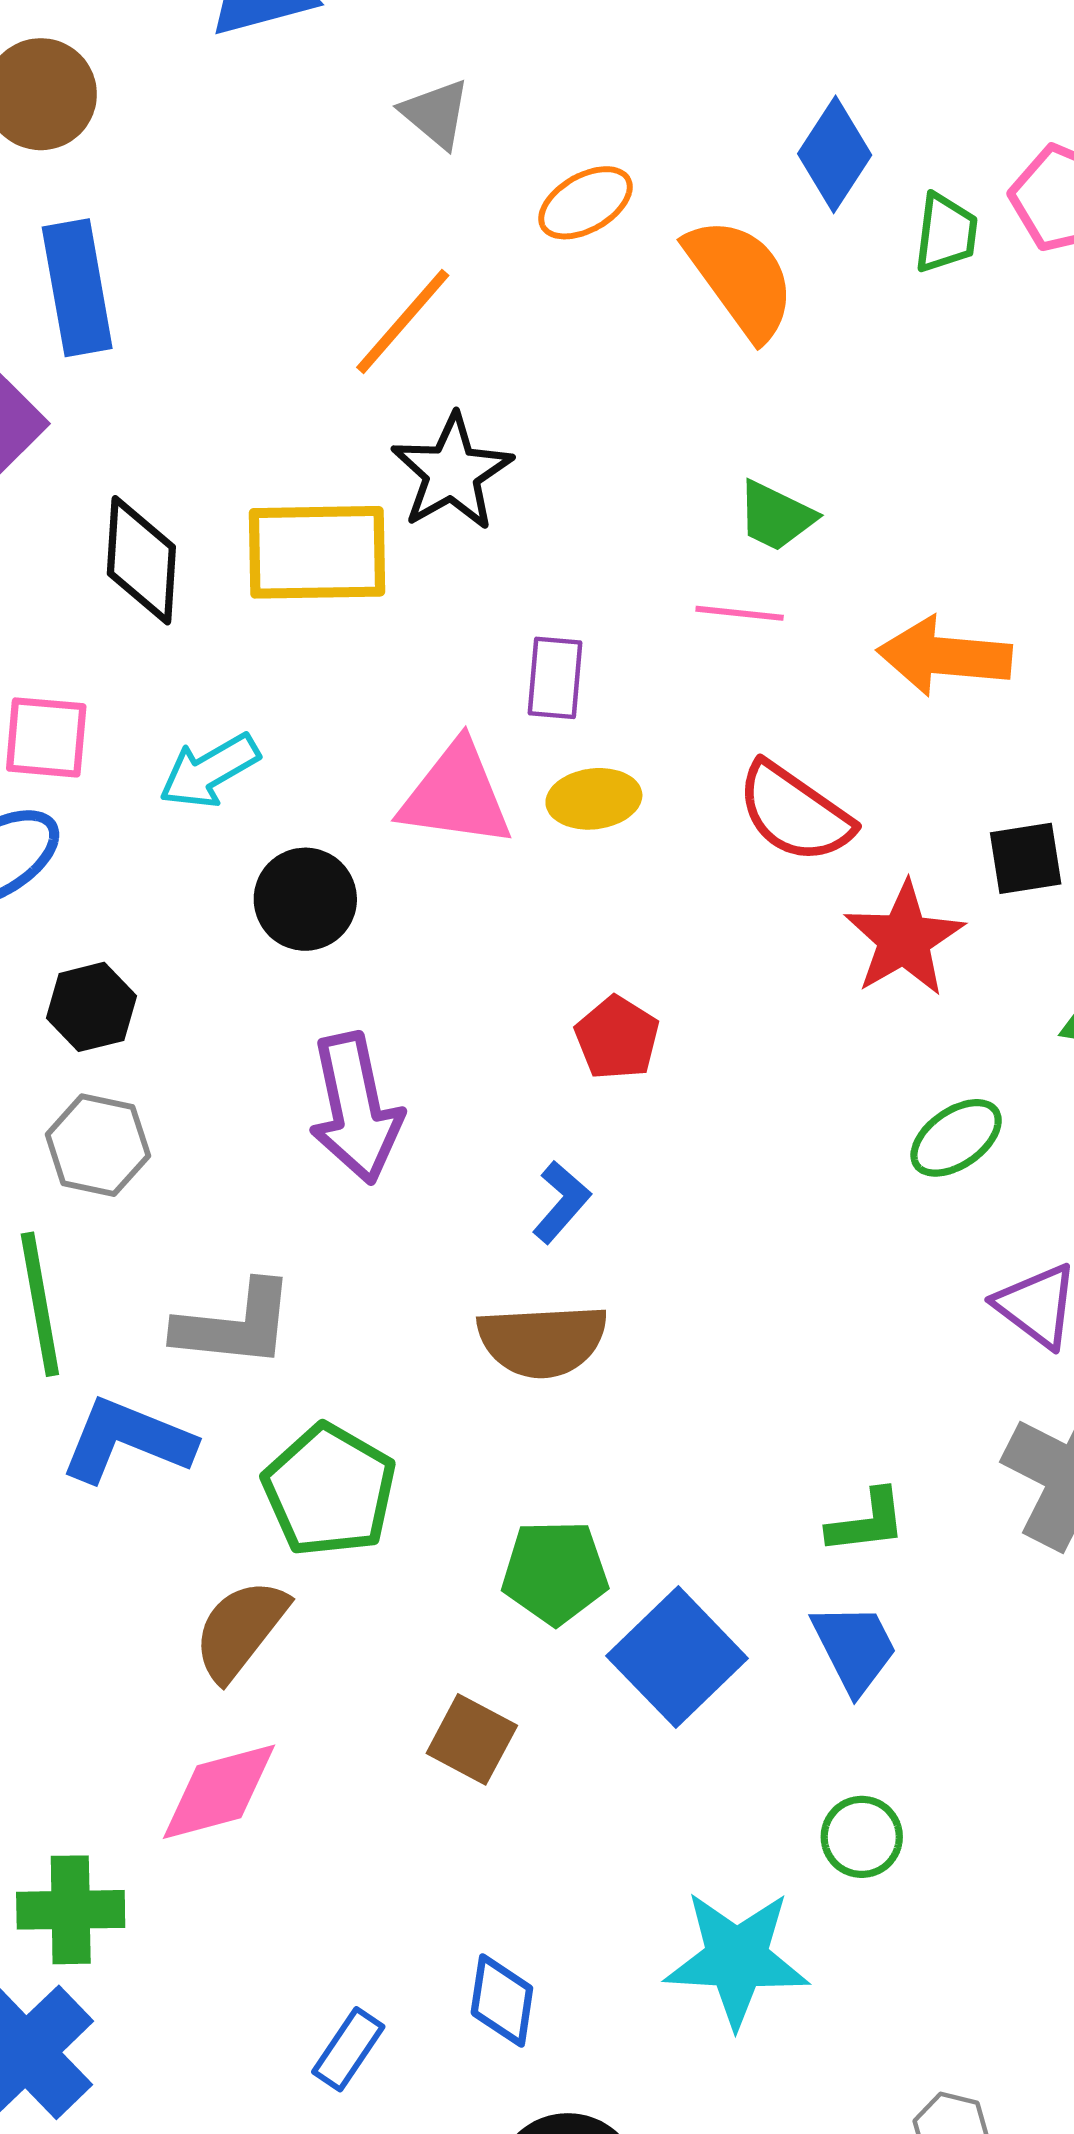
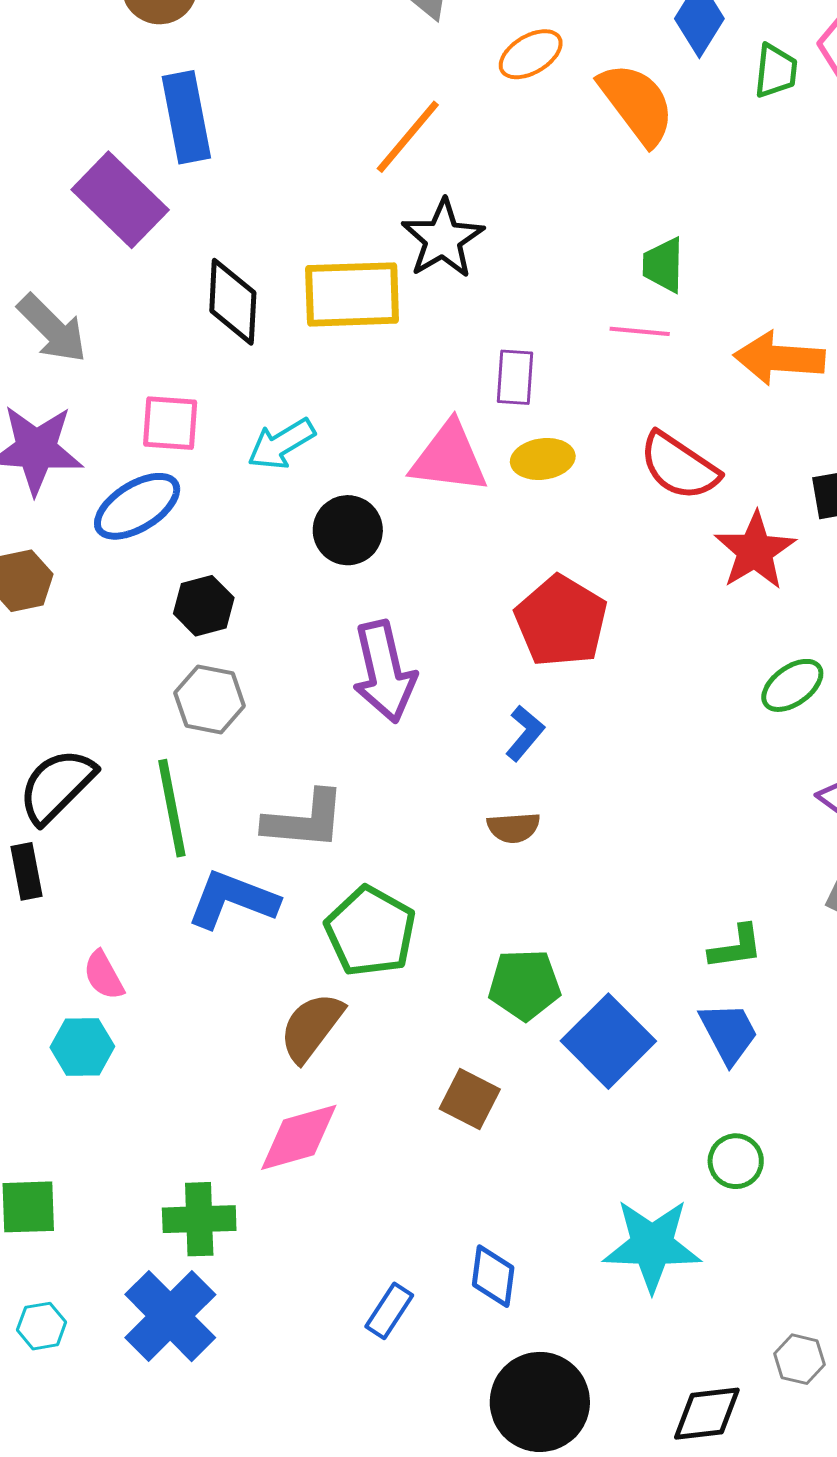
green trapezoid: (776, 516) -> (663, 265), turned 66
red pentagon: (617, 1038) -> (561, 621), size x1.6
brown semicircle: (542, 1341) -> (514, 828), size x0.6

